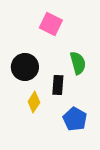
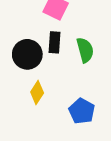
black rectangle: (58, 85) -> (55, 42), moved

